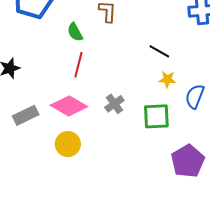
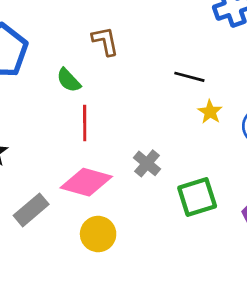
yellow star: (167, 79) -> (210, 112), turned -30
green square: (156, 116) -> (197, 197), moved

